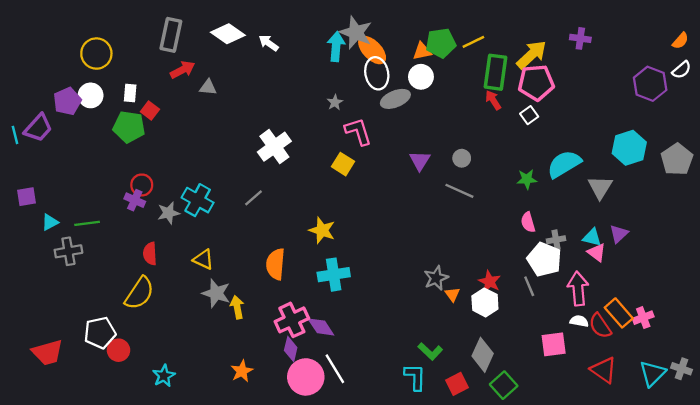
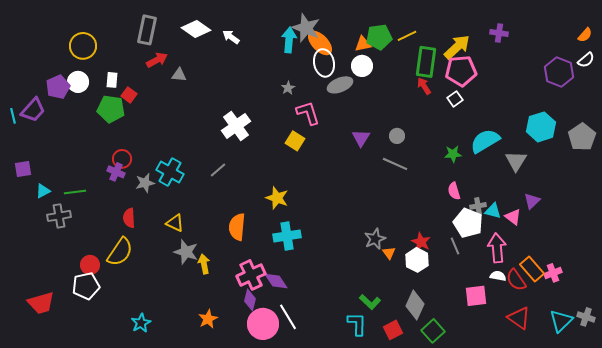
cyan triangle: (592, 237) -> (493, 211), moved
red circle: (118, 350) -> (90, 265), moved

